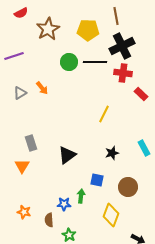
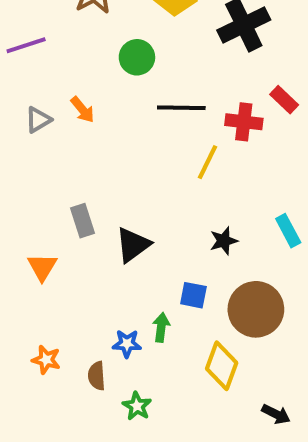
black line: (95, 62) -> (181, 108), moved
red cross: (123, 73) -> (244, 122), moved
red rectangle: (141, 94) -> (284, 100), moved
gray rectangle: (31, 143) -> (83, 221), moved
brown circle: (128, 187) -> (256, 309), size x1.4

